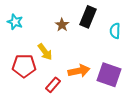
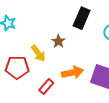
brown star: (62, 25) -> (58, 41), moved

